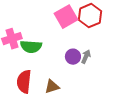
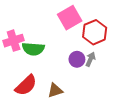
red hexagon: (90, 16) -> (95, 32), moved
red semicircle: (24, 82) -> (26, 85), turned -140

